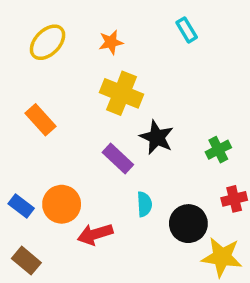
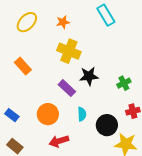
cyan rectangle: (187, 30) -> (106, 15), size x1.5
black star: (157, 137) -> (89, 76), turned -30
orange circle: (62, 204) -> (48, 114), moved
red arrow: (95, 234) -> (59, 141), moved

